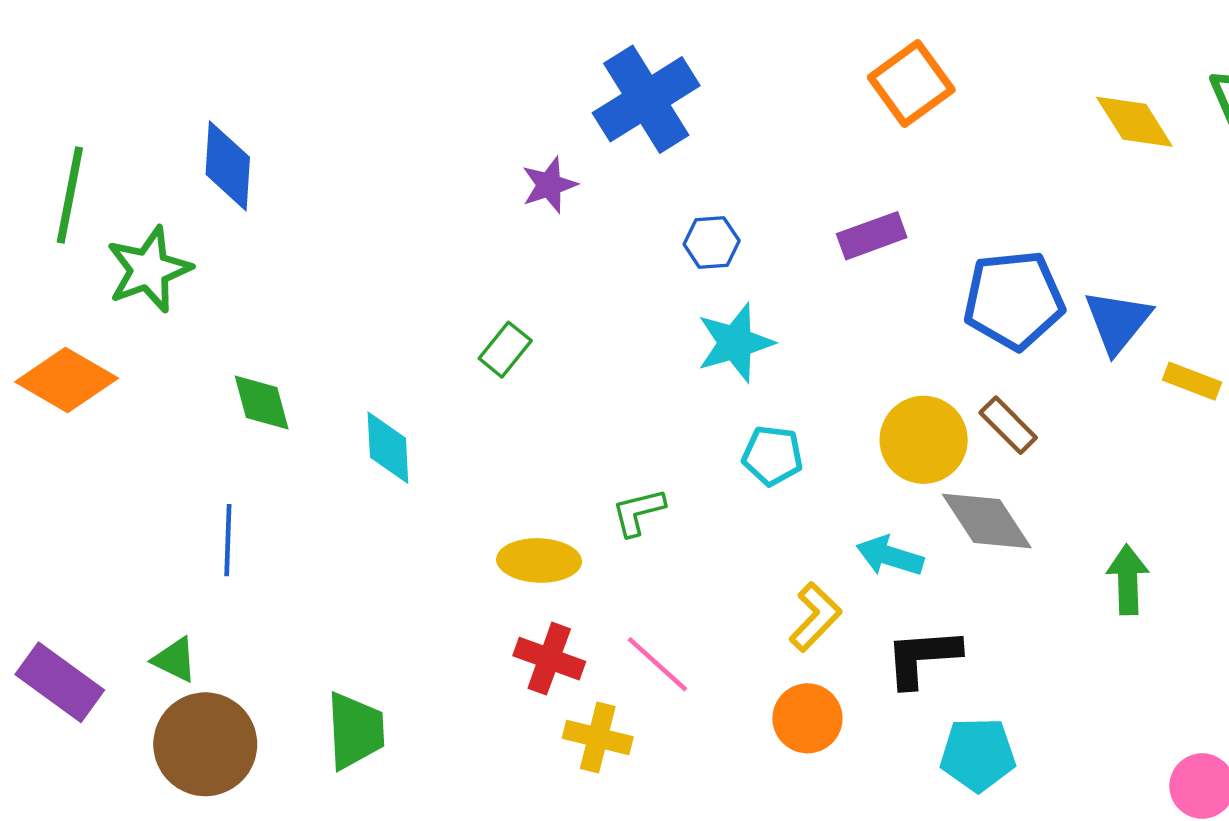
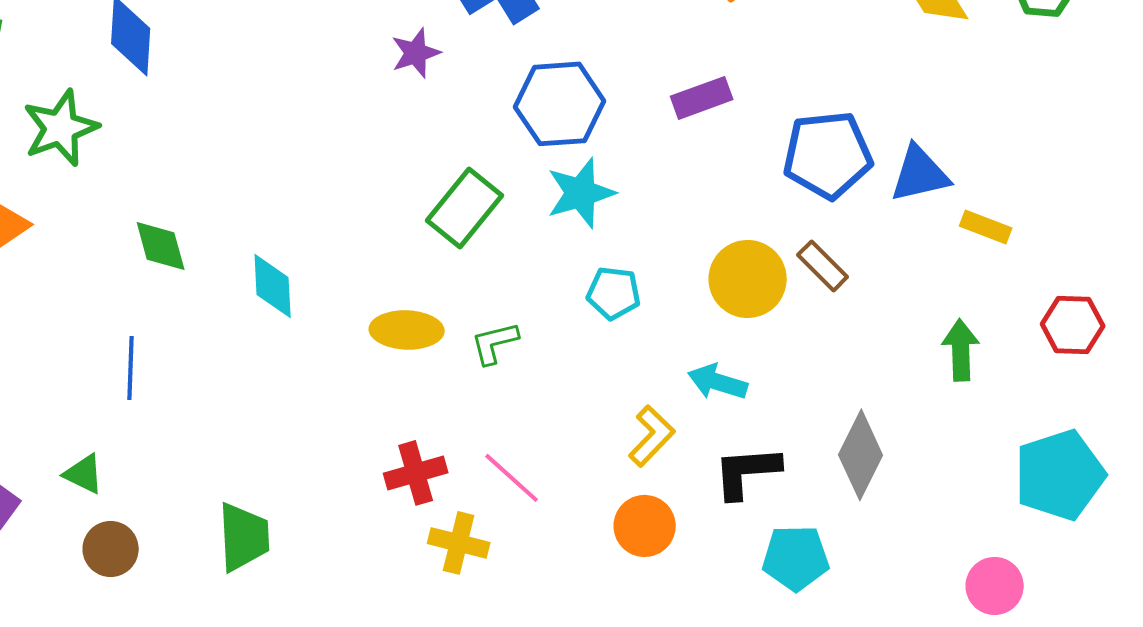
blue hexagon: (712, 242) -> (560, 104), size x1.8
blue triangle: (1118, 321) -> (920, 174), turned 38
green rectangle: (505, 350) -> (465, 208), moved, size x1.6
gray diamond: (987, 521) -> (861, 455), moved, turned 60
yellow ellipse: (539, 560) -> (407, 330), moved
green arrow: (1128, 580) -> (961, 350), moved
red cross: (549, 659) -> (416, 473), turned -36
brown circle: (205, 744) -> (111, 549), size x0.6

